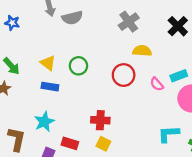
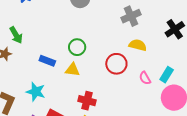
yellow triangle: (48, 63) -> (72, 70), moved, turned -42
cyan rectangle: (179, 76) -> (167, 75), turned -49
cyan star: (44, 122) -> (36, 92), turned 30

